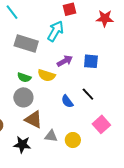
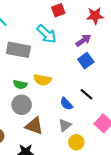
cyan arrow: (55, 31) -> (47, 34), turned 110
purple arrow: (65, 61) -> (83, 40), moved
blue square: (91, 61) -> (86, 61), turned -35
gray triangle: (51, 136) -> (65, 125), moved, turned -40

